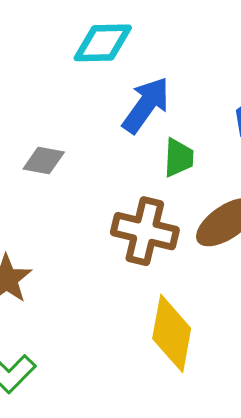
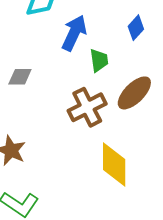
brown cross: (145, 231) -> (87, 107), turned -30

